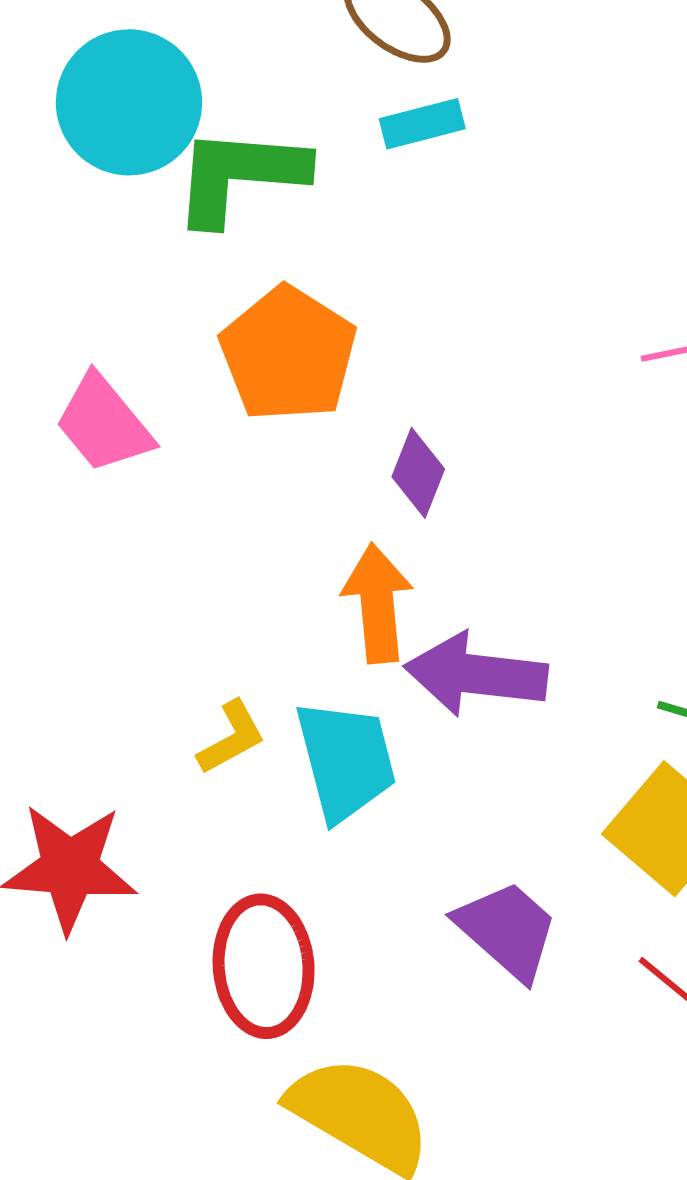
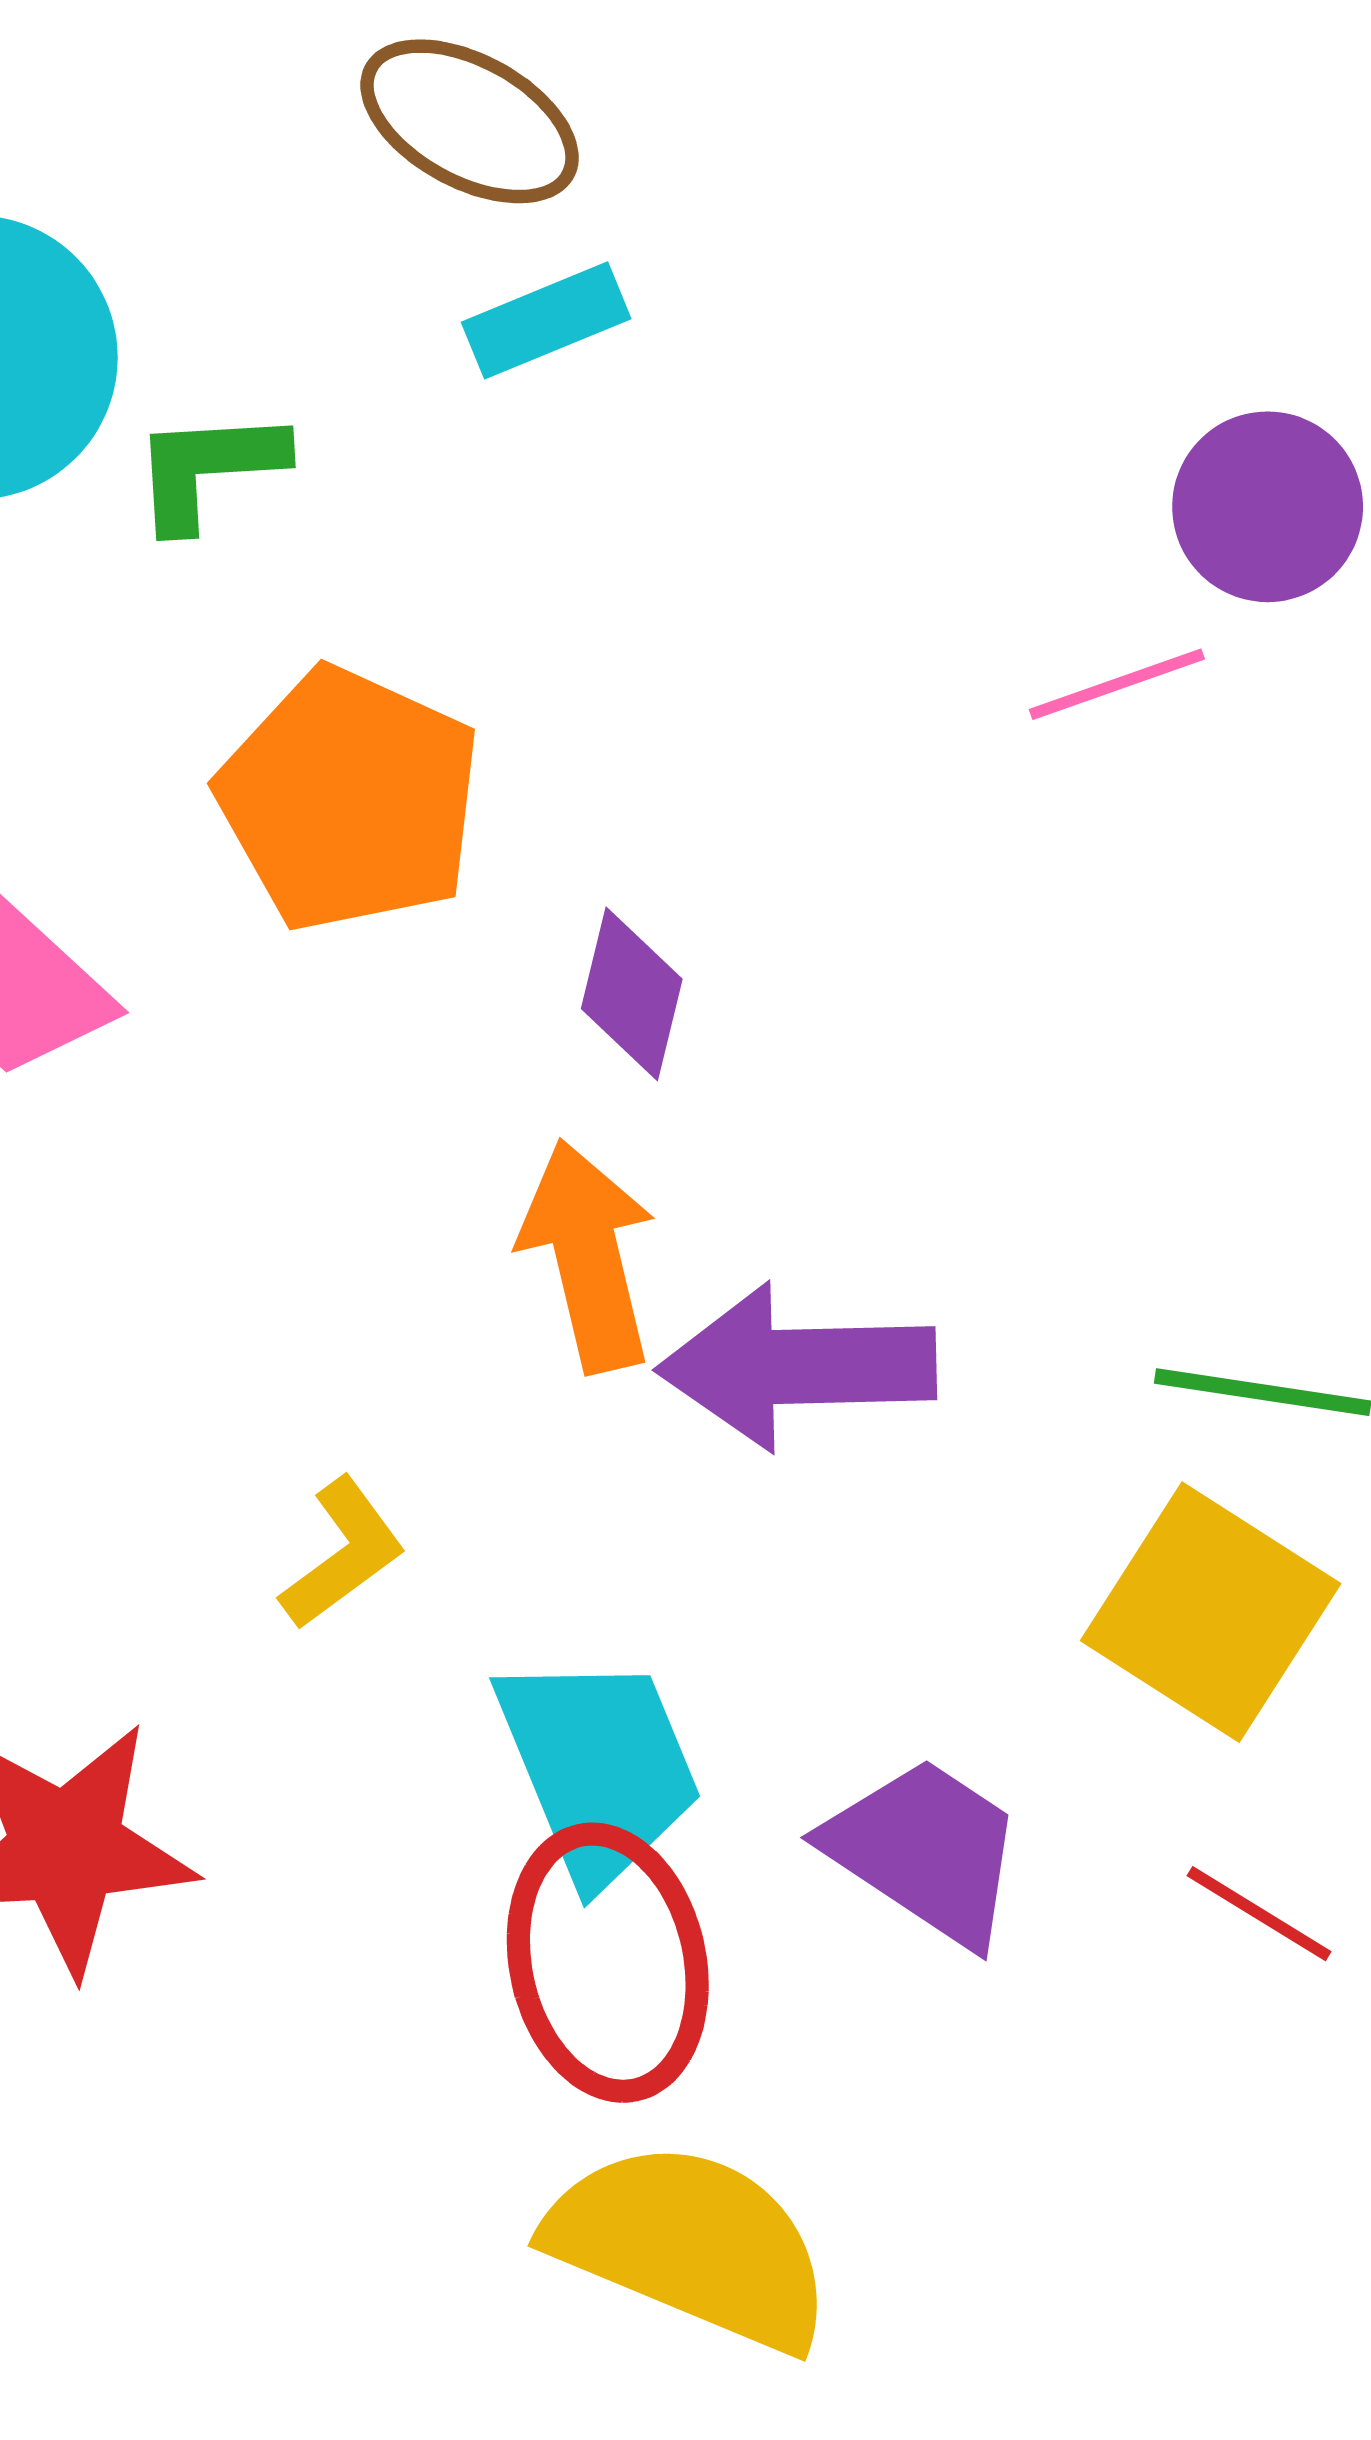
green L-shape: (240, 175) -> (208, 469), size x0.6
cyan trapezoid: (346, 761) -> (599, 1767), moved
red ellipse: (264, 966) -> (608, 1963), moved

